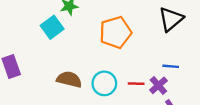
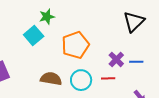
orange pentagon: (115, 32) -> (75, 45), moved
purple cross: (158, 85) -> (116, 59), moved

